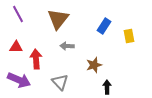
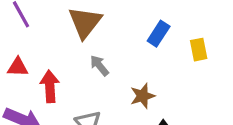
gray arrow: (67, 46) -> (99, 66), turned 48

